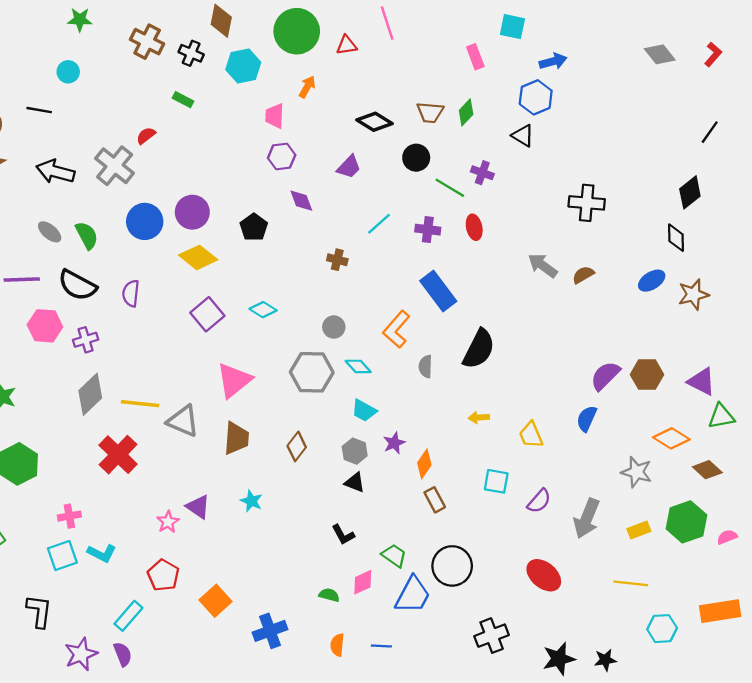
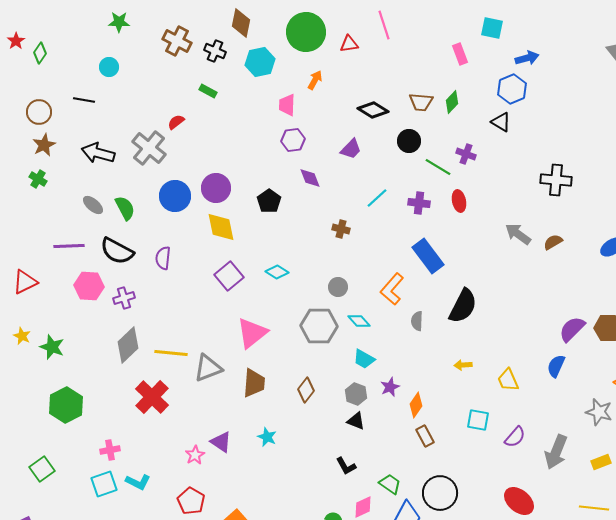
yellow diamond: (198, 257) -> (221, 227), turned 40
gray triangle: (183, 421) -> (208, 368), turned -44

